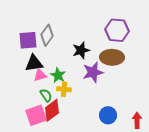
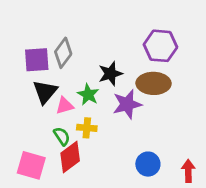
black triangle: (34, 63) -> (45, 92), turned -42
pink triangle: (40, 75) -> (65, 106), moved
green star: (58, 75) -> (88, 95), moved
pink square: (36, 115) -> (31, 165), moved, turned 35

